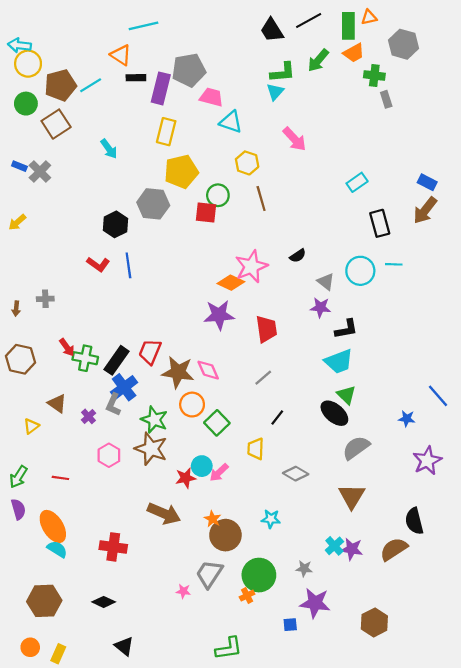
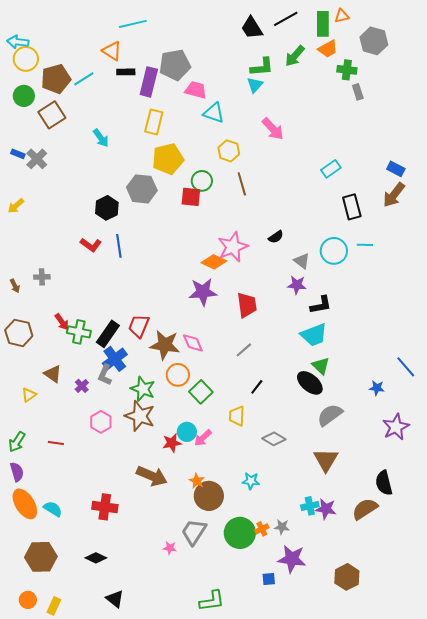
brown arrow: (16, 309) -> (15, 286), turned -32
orange ellipse: (53, 526) -> (25, 504), moved
cyan cross: (334, 546) -> (310, 506), turned 30
orange cross: (247, 596) -> (262, 529), moved

